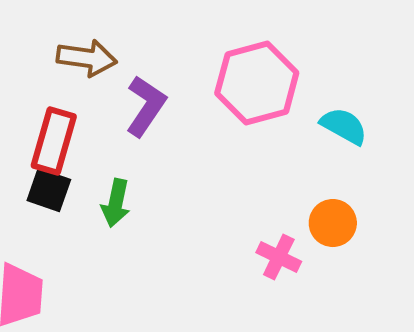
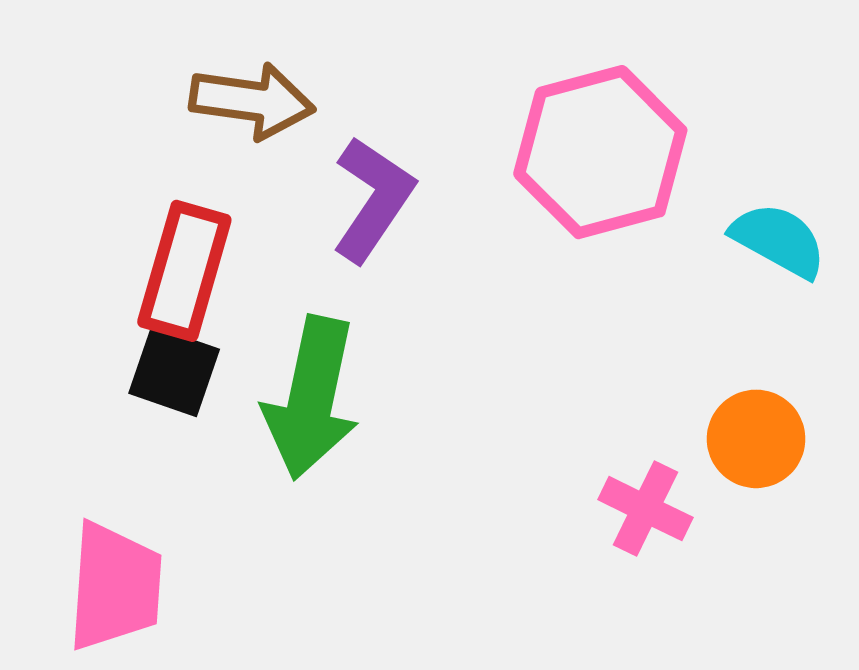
green arrow: (116, 203) -> (311, 398), size x1.6

